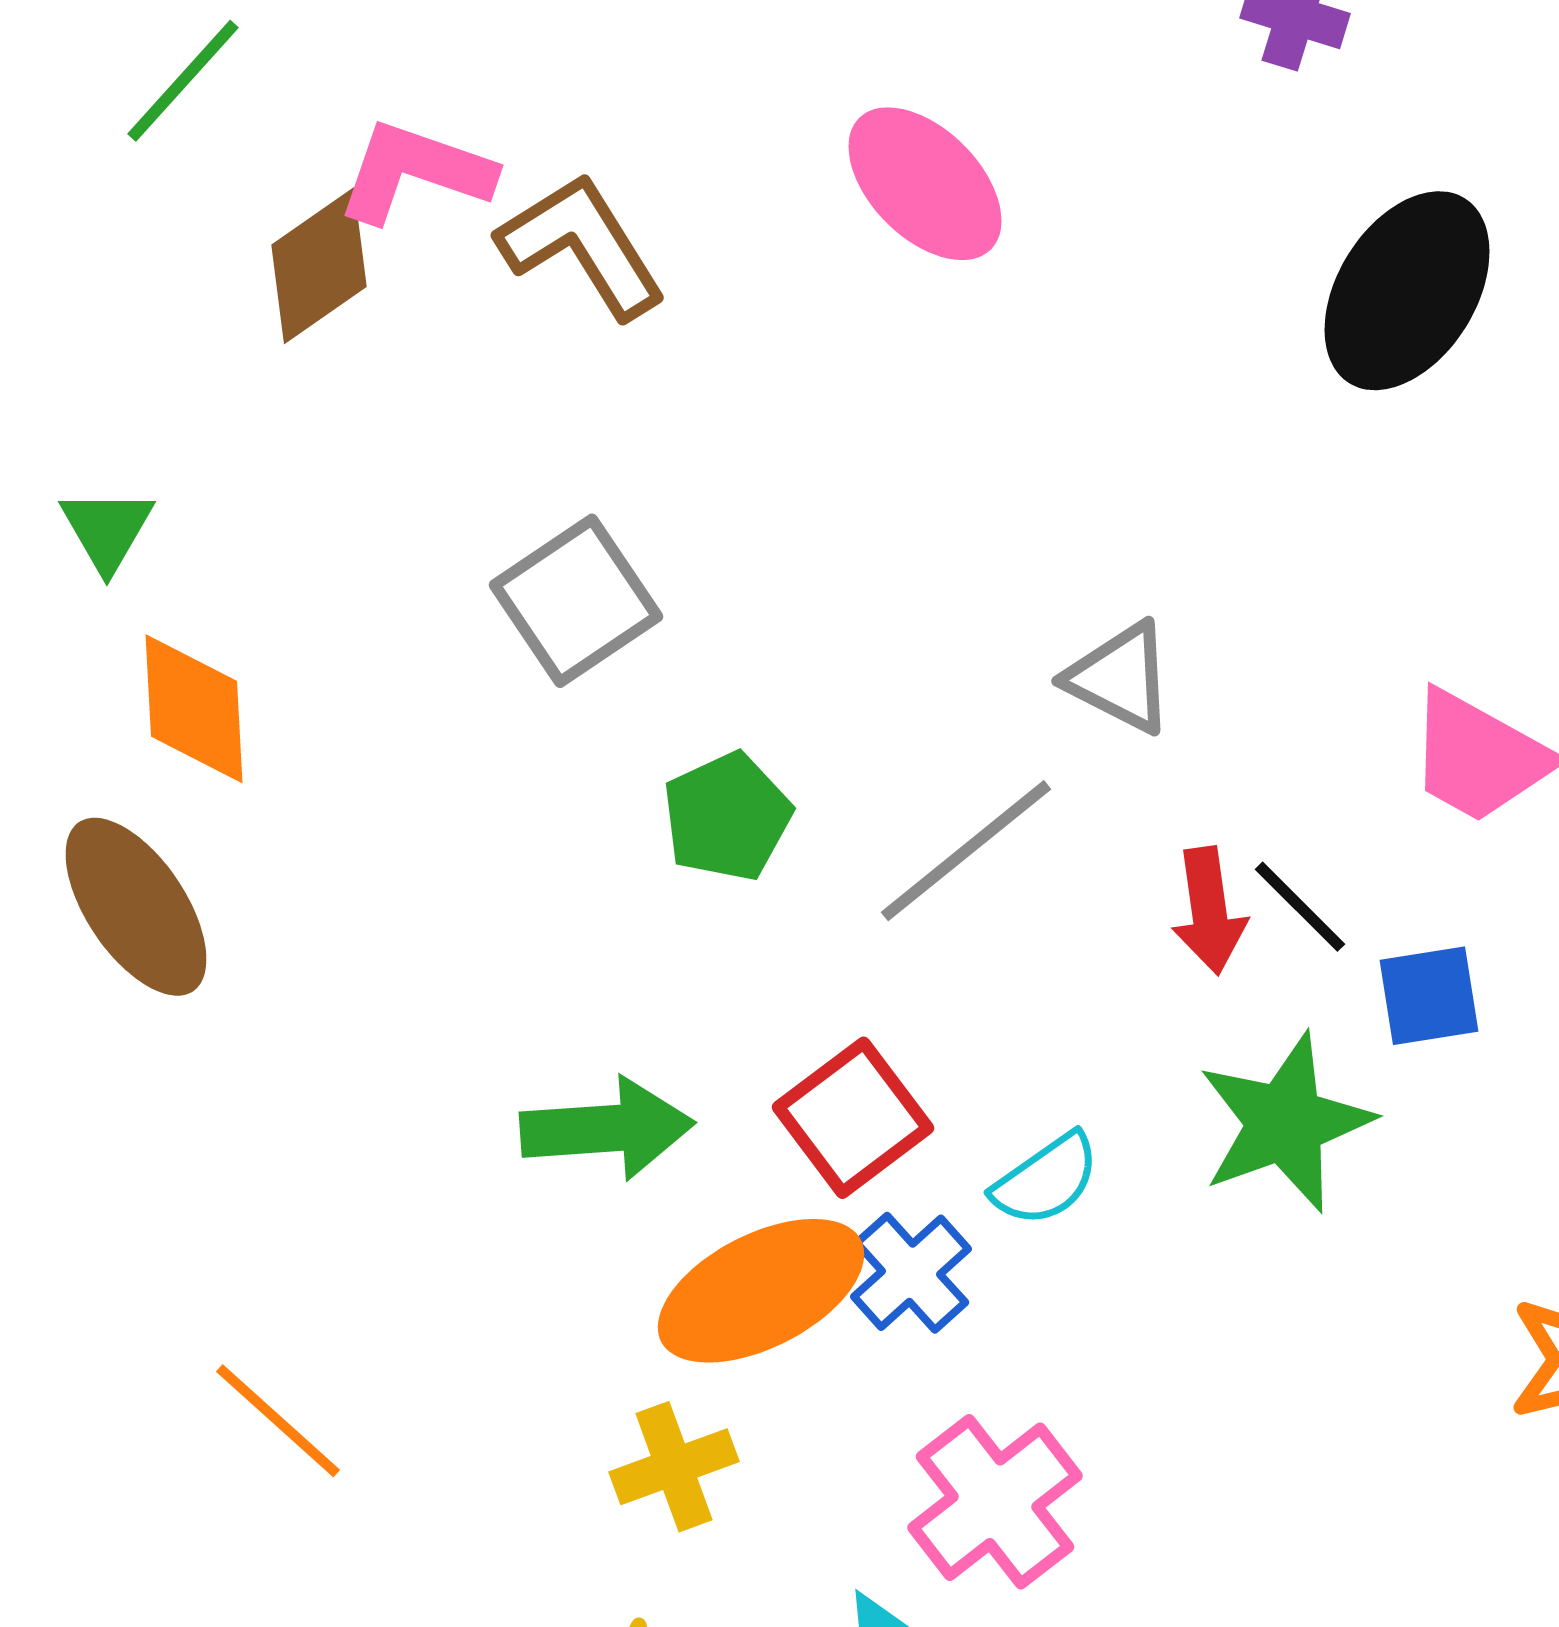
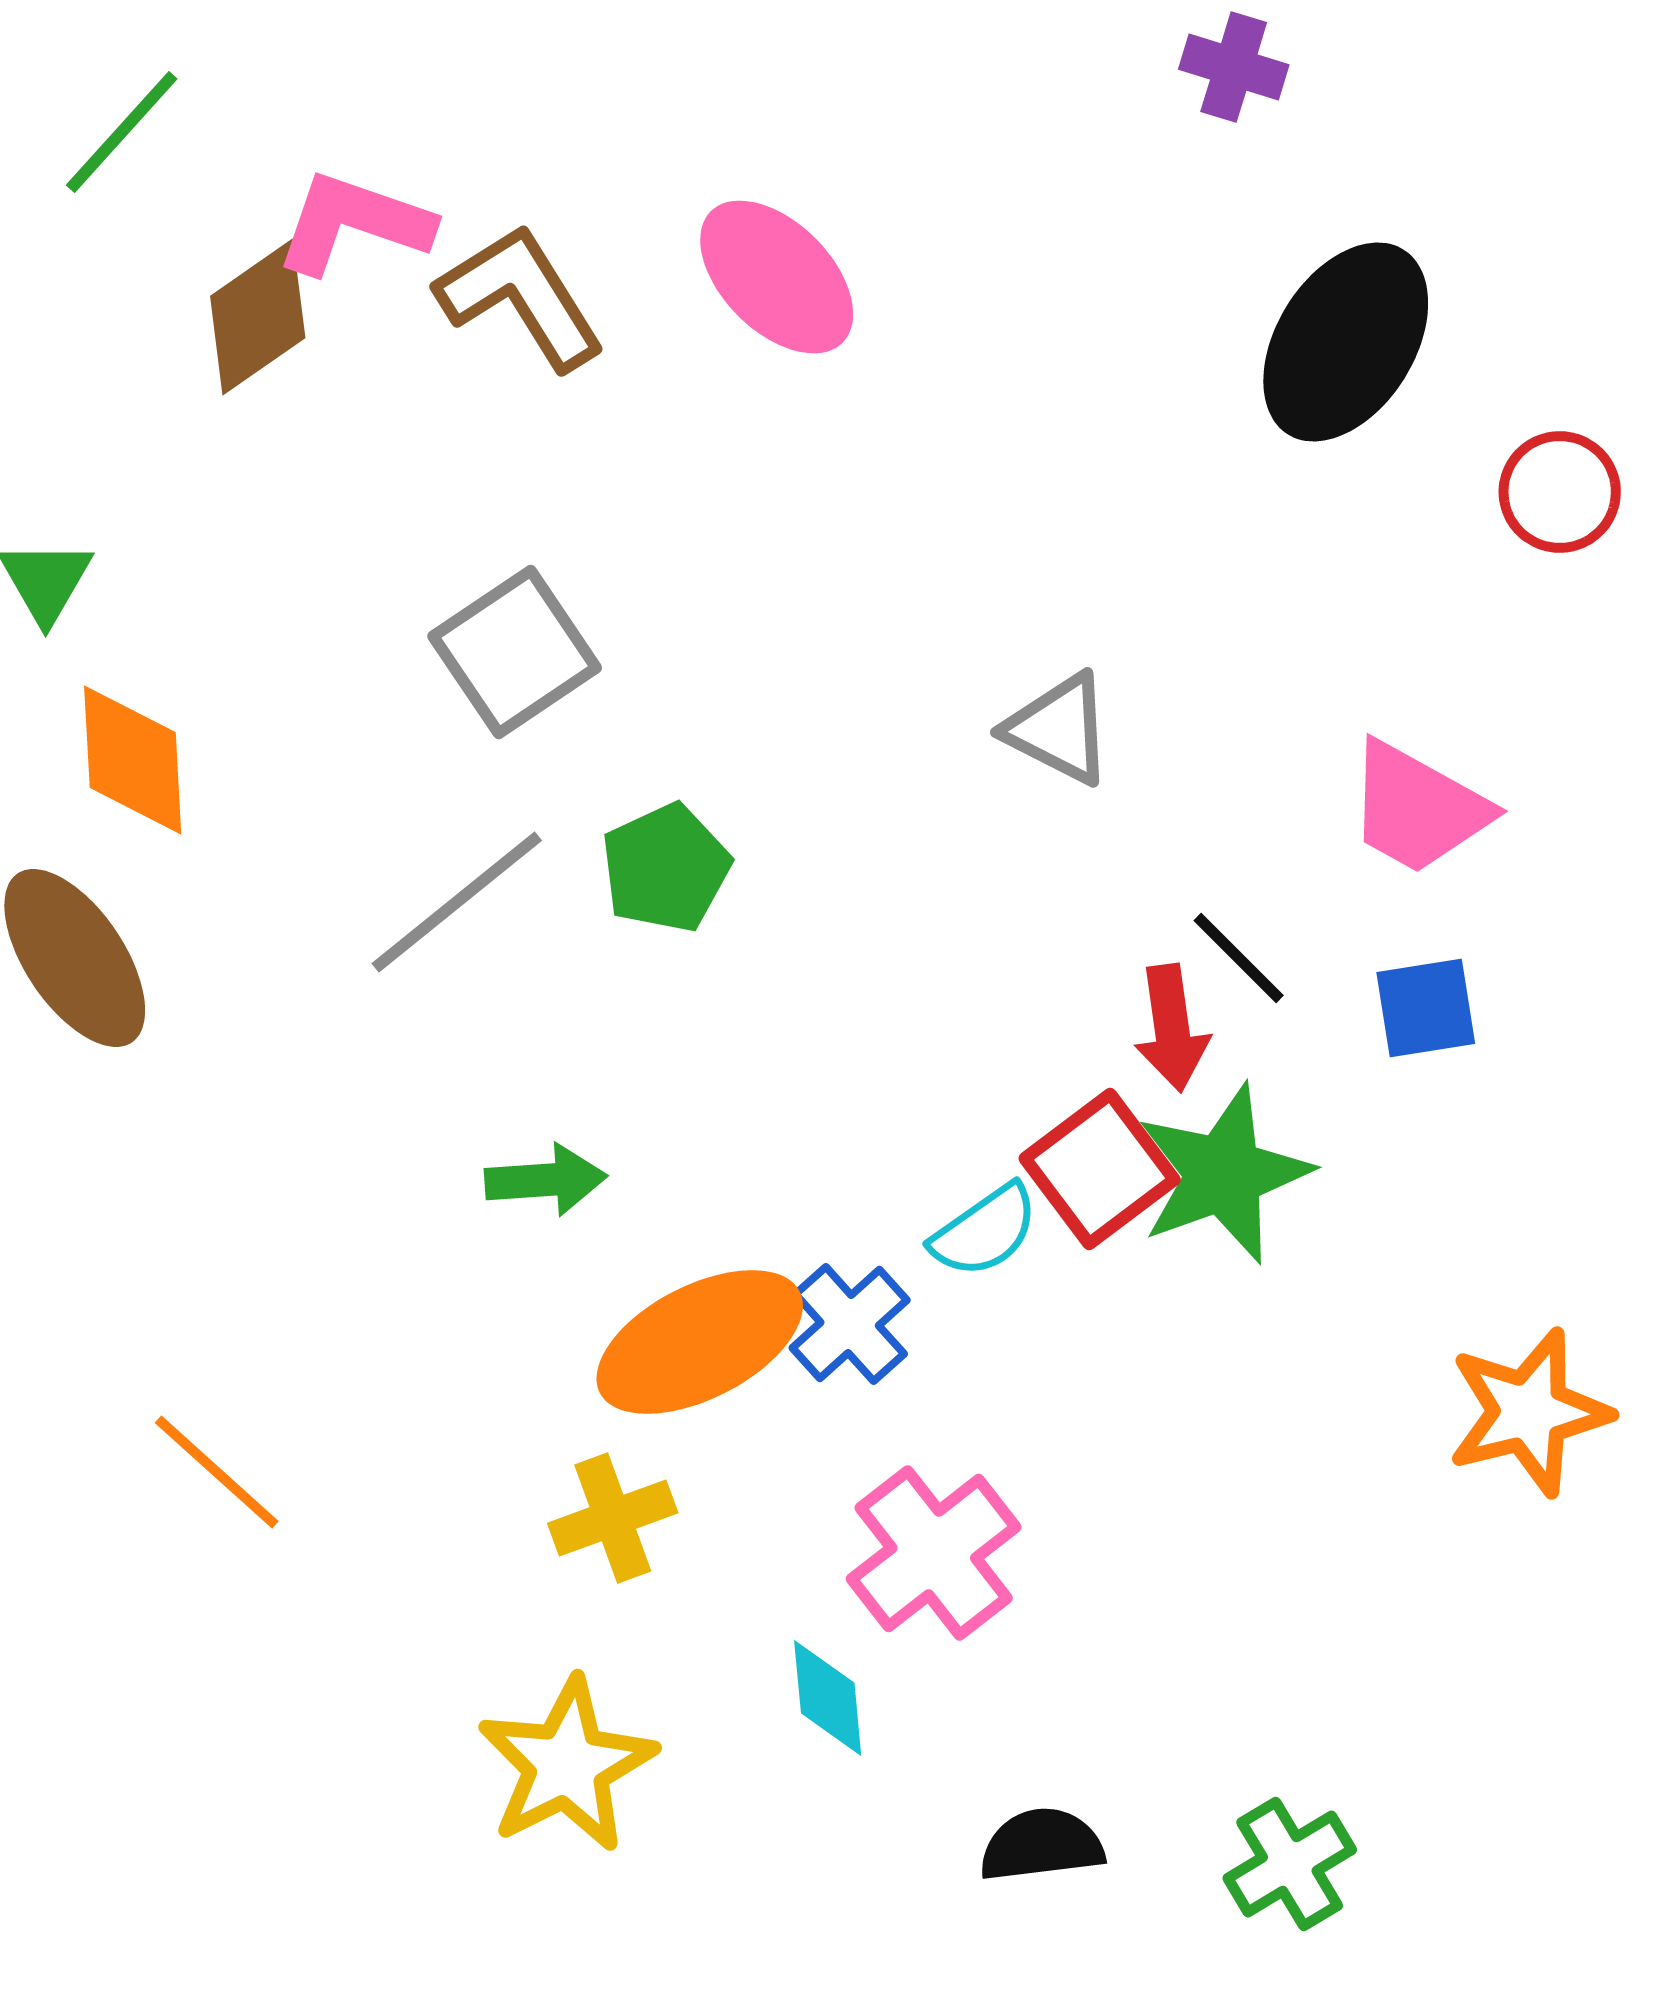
pink ellipse: (925, 184) -> (777, 277), moved
gray line: (966, 851) -> (457, 902), moved
red arrow: (1209, 911) -> (1172, 1028), moved
blue square: (1429, 996) -> (1426, 1008), moved
red square: (853, 1118) -> (1100, 1169), moved
green arrow: (607, 1129) -> (546, 1180), size x0.7

